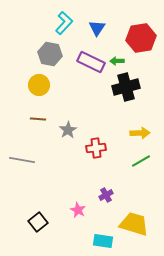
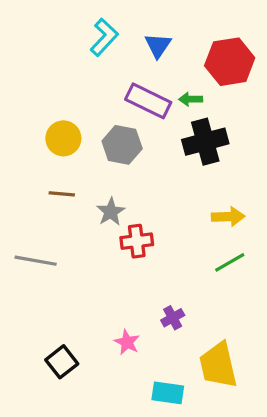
gray hexagon: (50, 54) -> (122, 145), moved
red cross: (96, 148) -> (137, 241), moved
yellow trapezoid: (134, 224) -> (218, 365), turned -120

